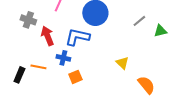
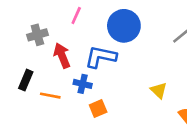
gray cross: (28, 20) -> (37, 35), turned -35
black rectangle: (19, 75) -> (26, 80), moved

